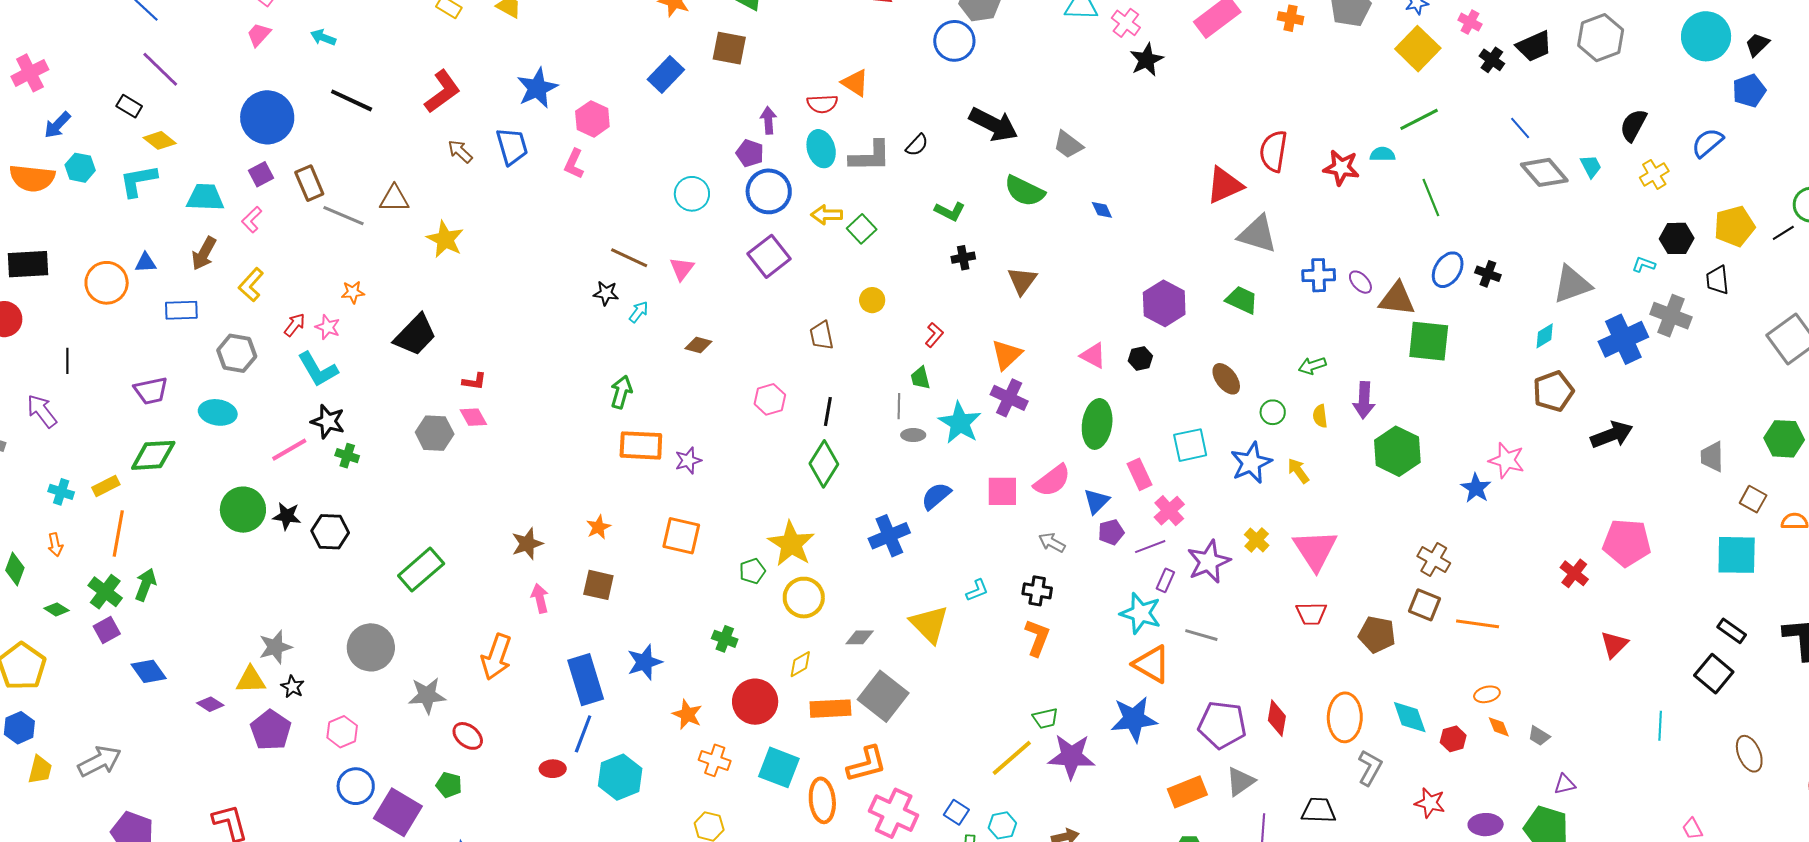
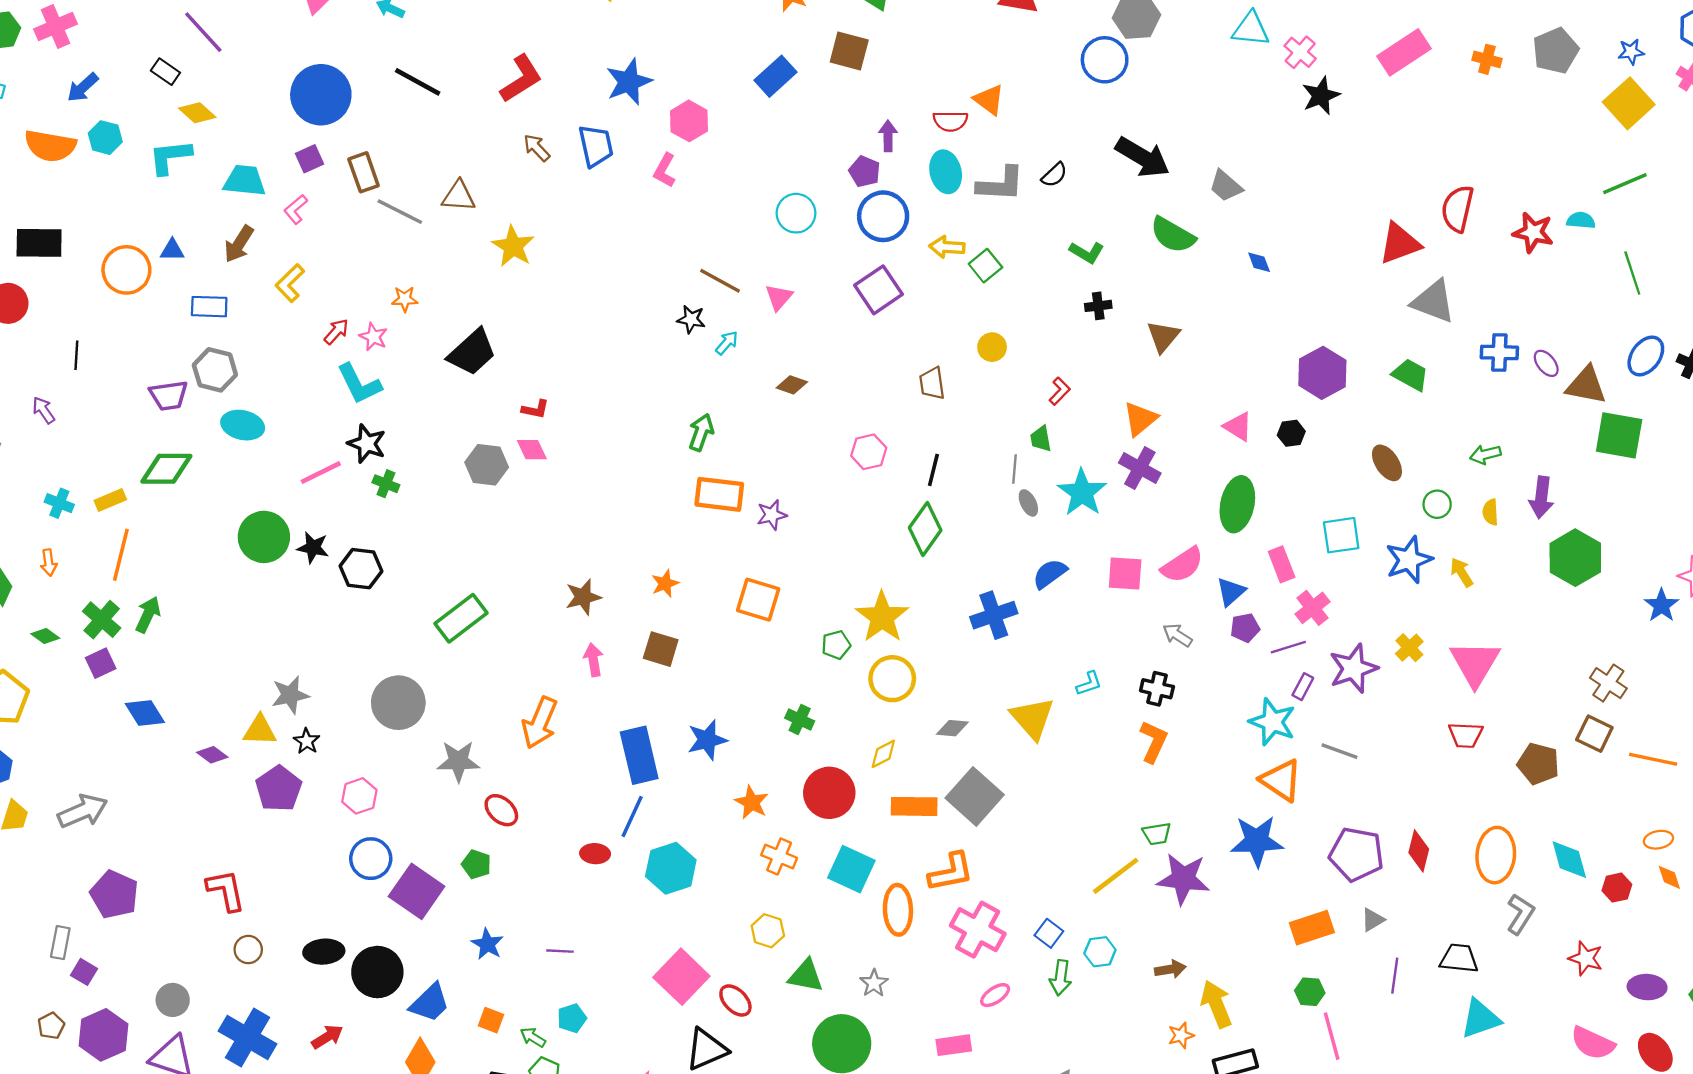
gray hexagon: (237, 353) -> (215, 370), moved
purple arrow: (42, 411) -> (44, 410), size x0.7
gray ellipse: (913, 435) -> (1028, 503), turned 60
gray triangle: (1240, 781) -> (1373, 920), size x0.7

